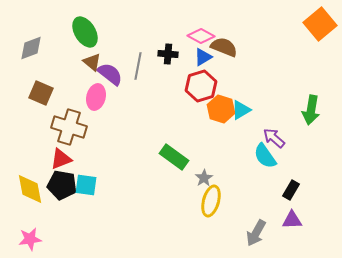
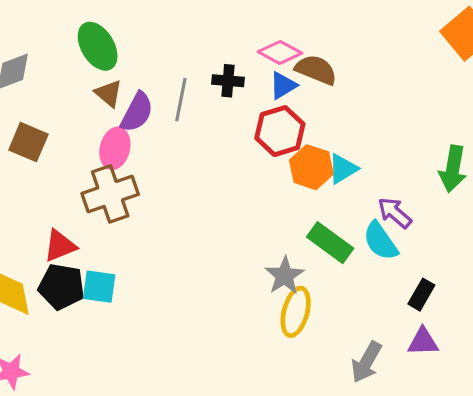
purple semicircle: (110, 74) -> (137, 112), turned 80
brown cross: (69, 127) -> (110, 194), moved, turned -36
green rectangle: (174, 157) -> (330, 243), moved
gray star: (204, 178) -> (285, 276), size x1.4

